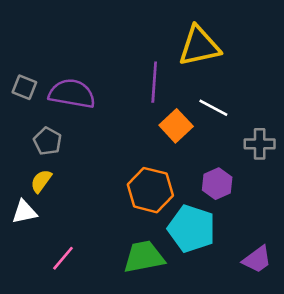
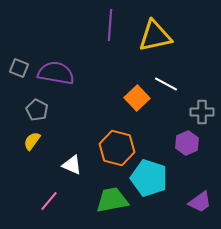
purple line: (154, 82) -> (110, 25), moved
purple hexagon: (217, 184) -> (187, 143), moved
white triangle: (24, 212) -> (72, 165), moved, turned 35

